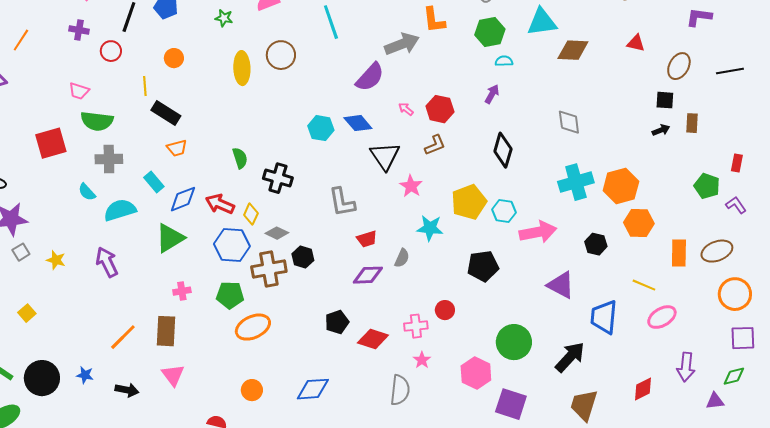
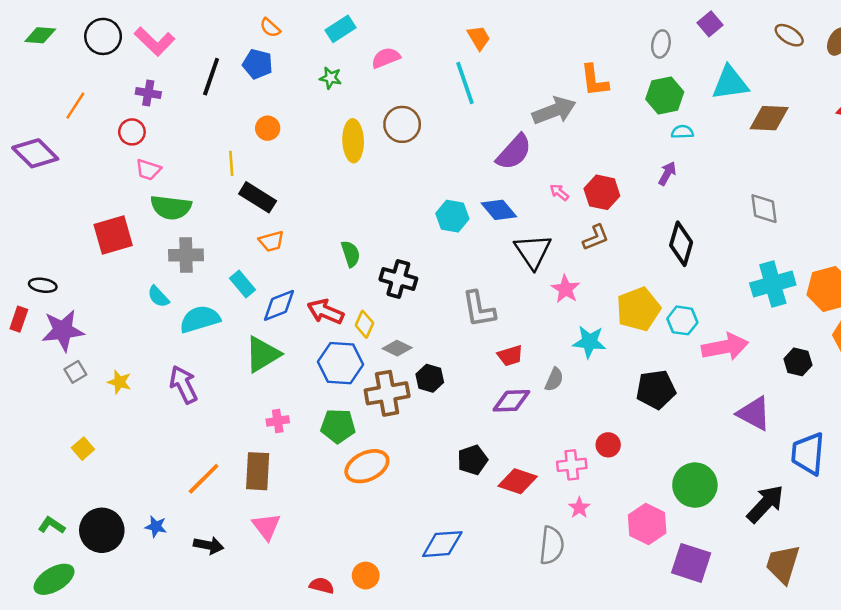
red circle: (111, 51) -> (132, 132), moved
orange circle: (252, 390) -> (366, 576), moved

